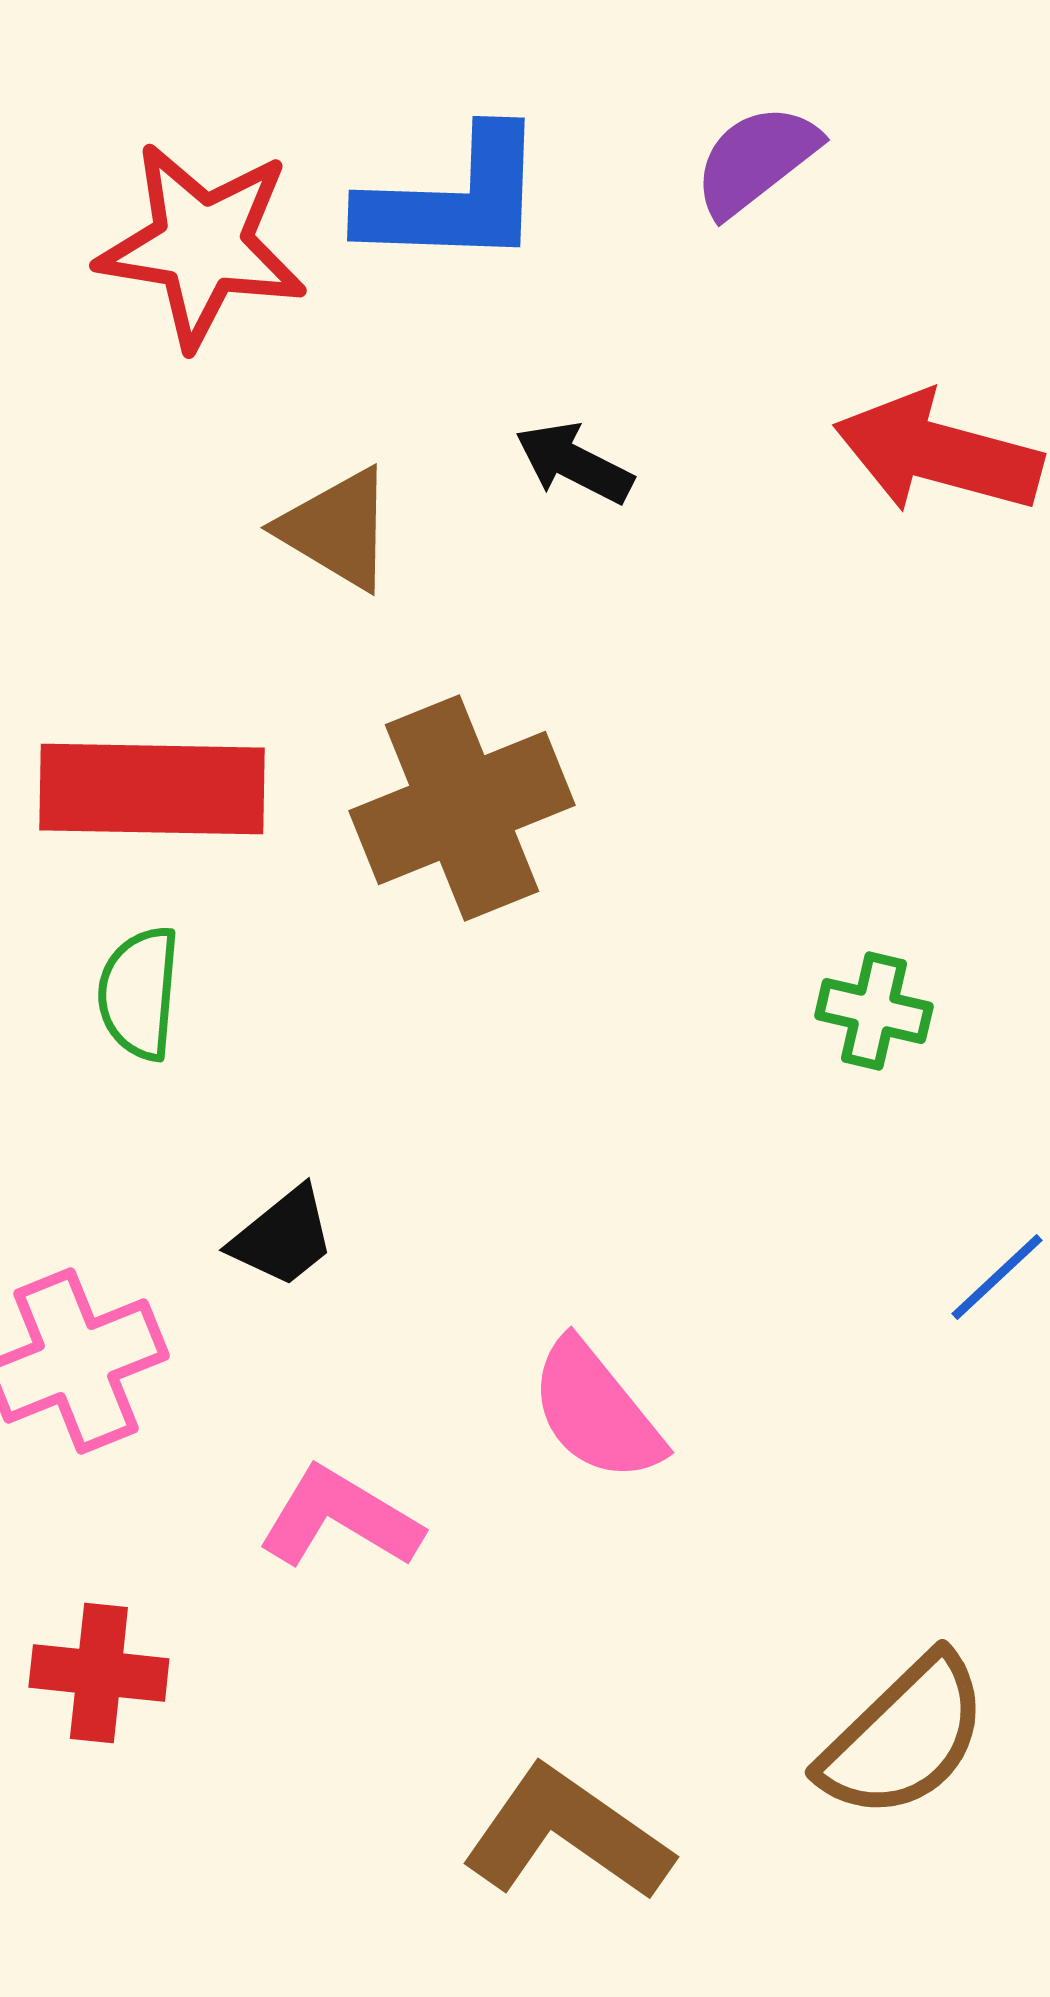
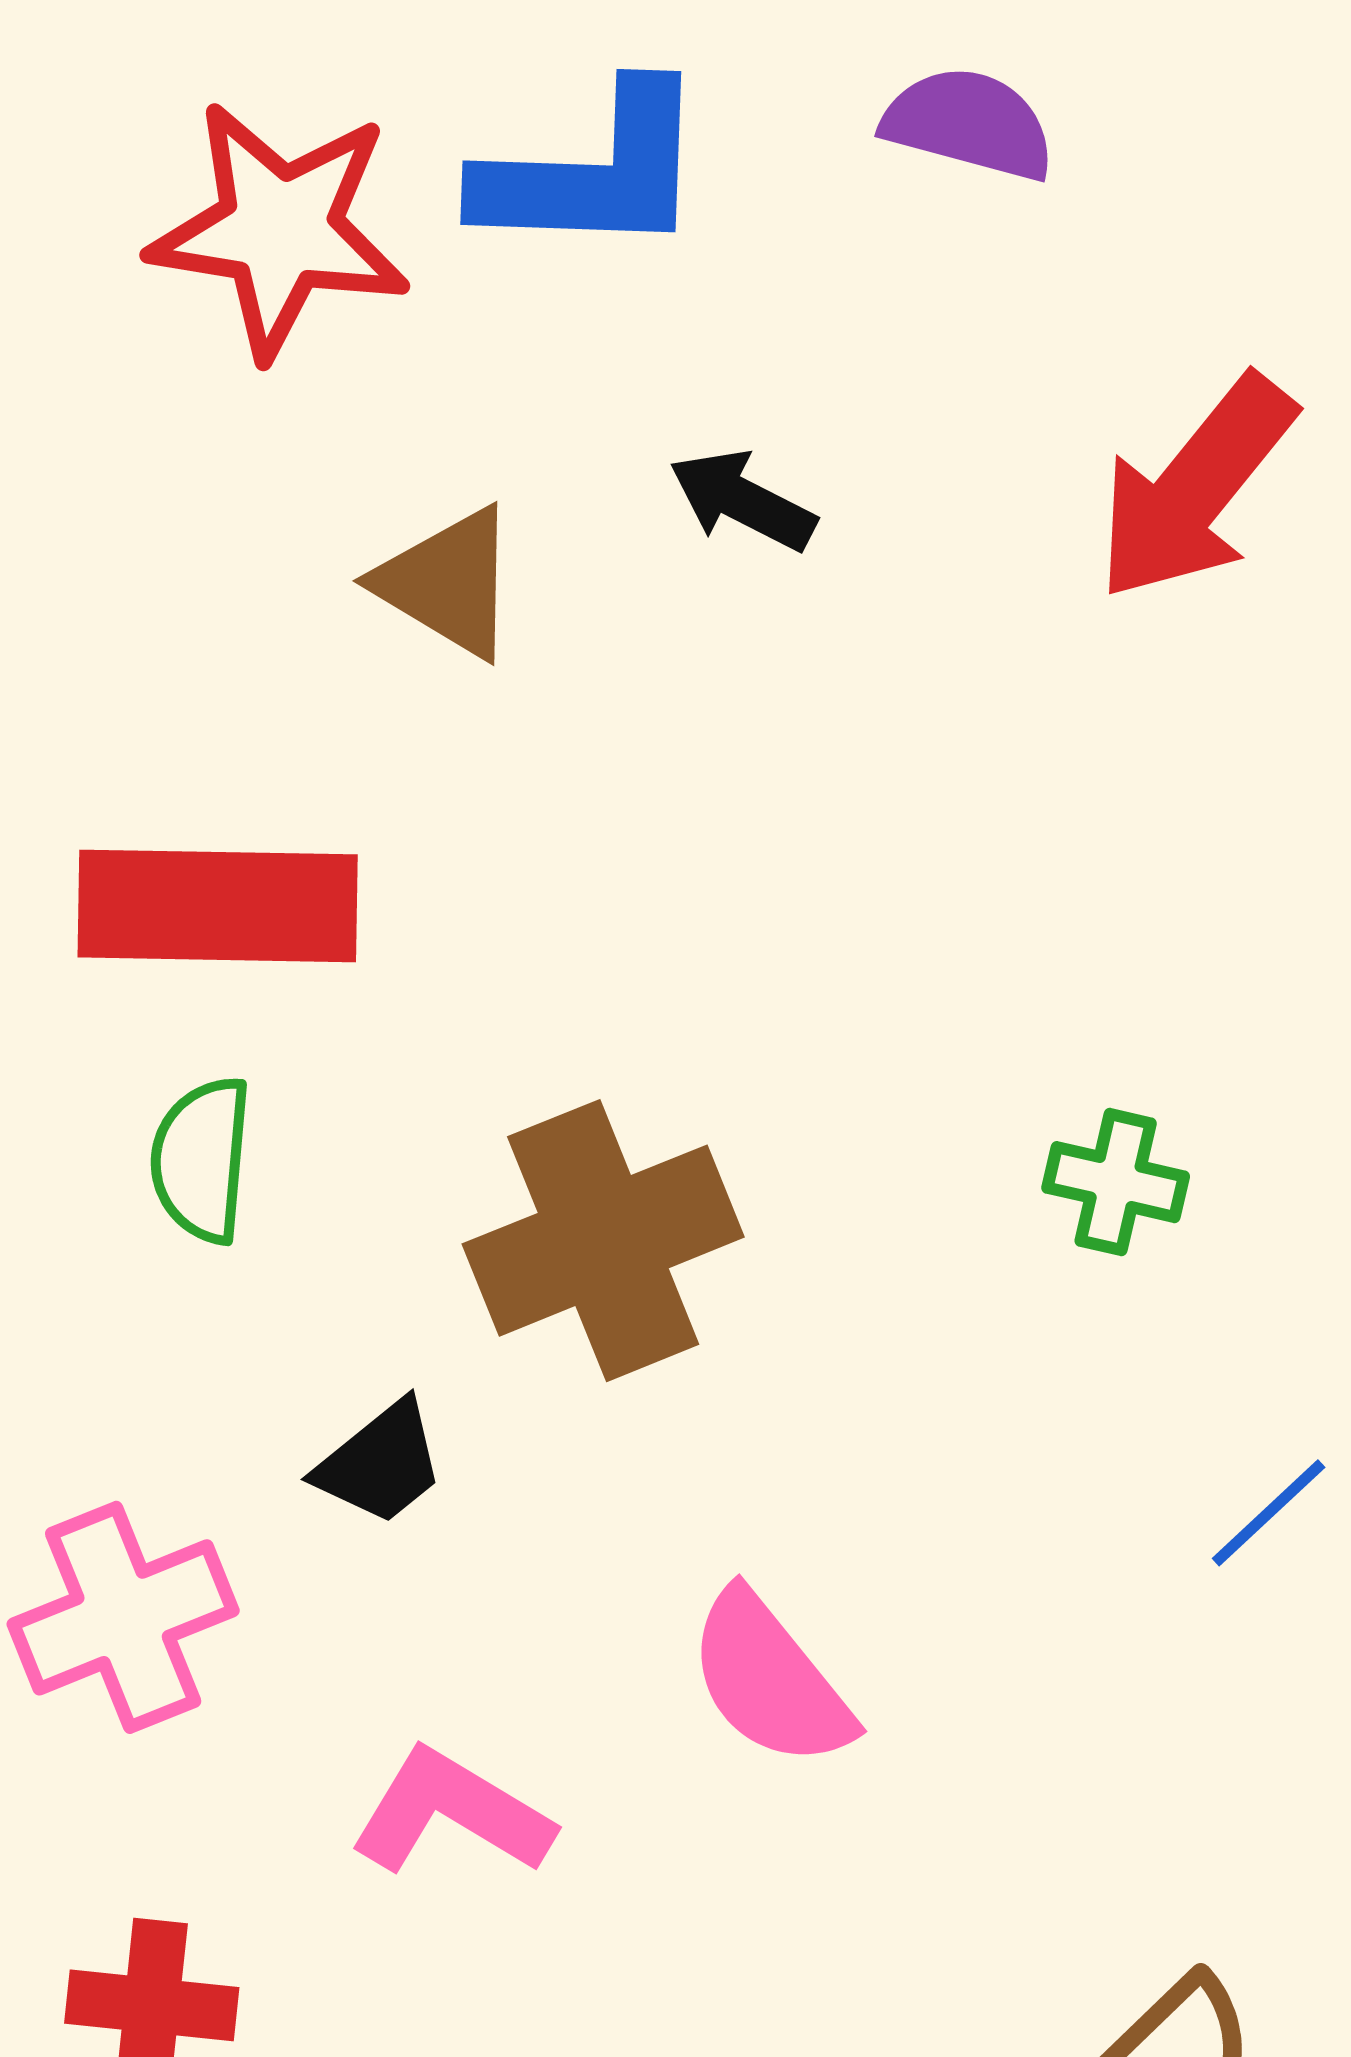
purple semicircle: (756, 160) -> (969, 124), turned 53
red arrow: (938, 453) -> (1195, 488), turned -66
brown cross: (462, 808) -> (603, 1241), moved

